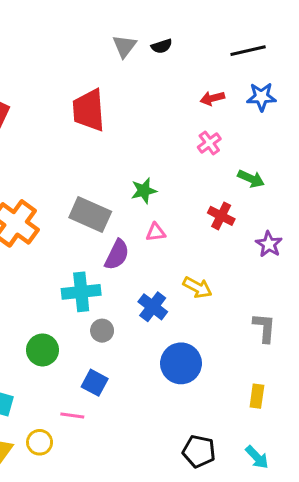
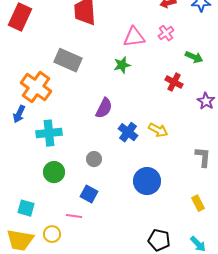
gray rectangle: (90, 214) -> (68, 60), moved
pink triangle: (156, 232) -> (134, 37), moved, size x1.6
cyan cross: (81, 292) -> (49, 133), moved
blue cross: (153, 307) -> (128, 132), moved
yellow rectangle: (257, 396) -> (198, 203), turned -35

